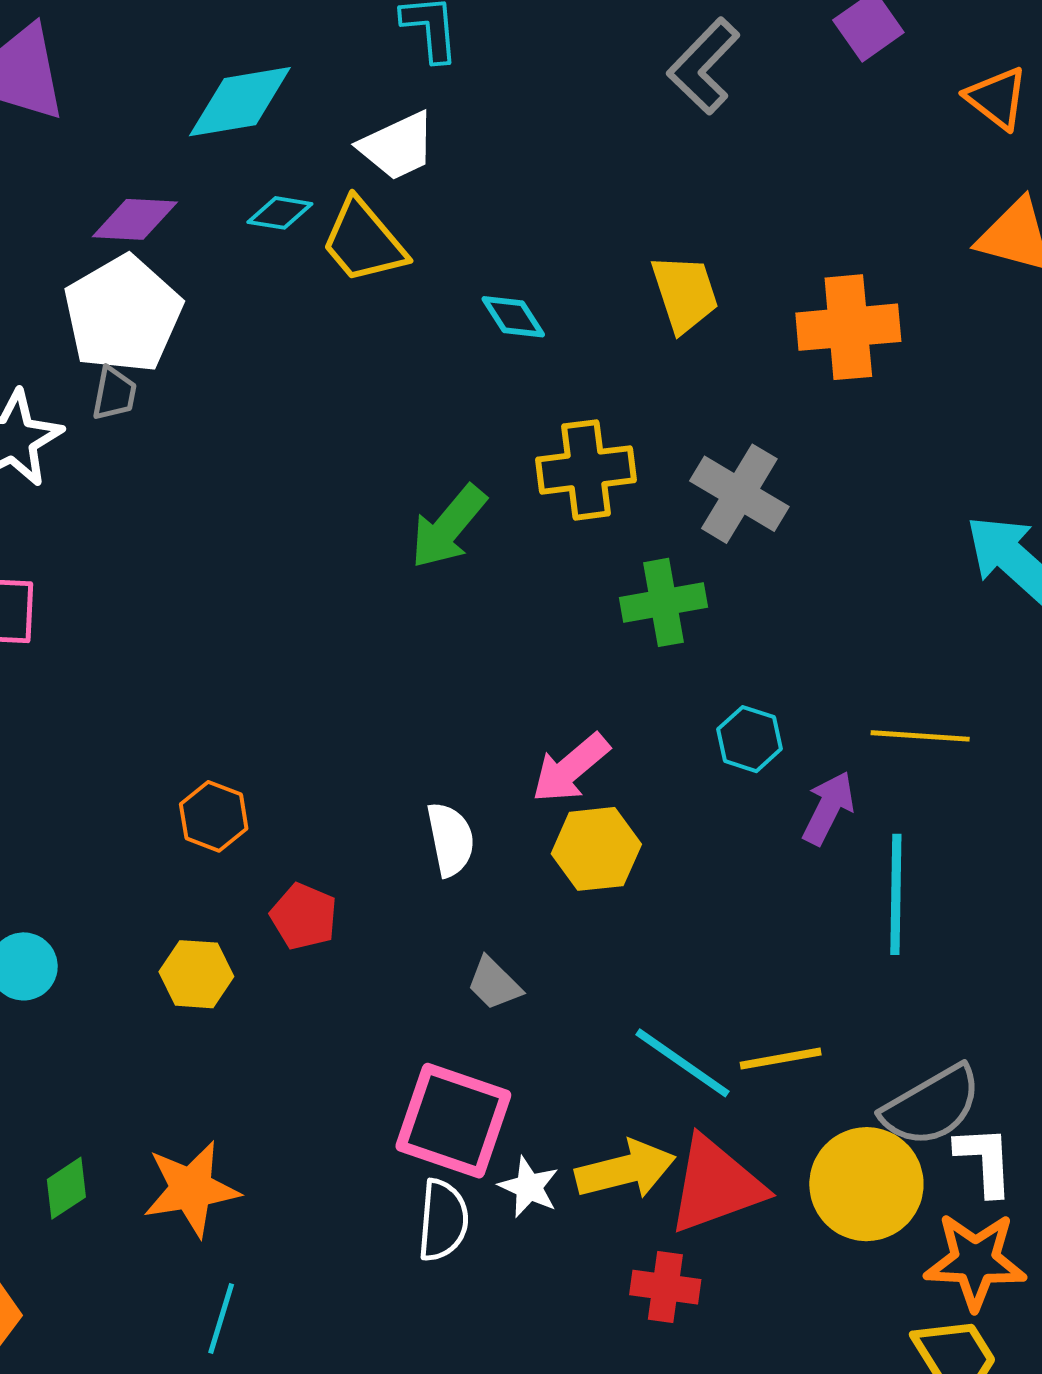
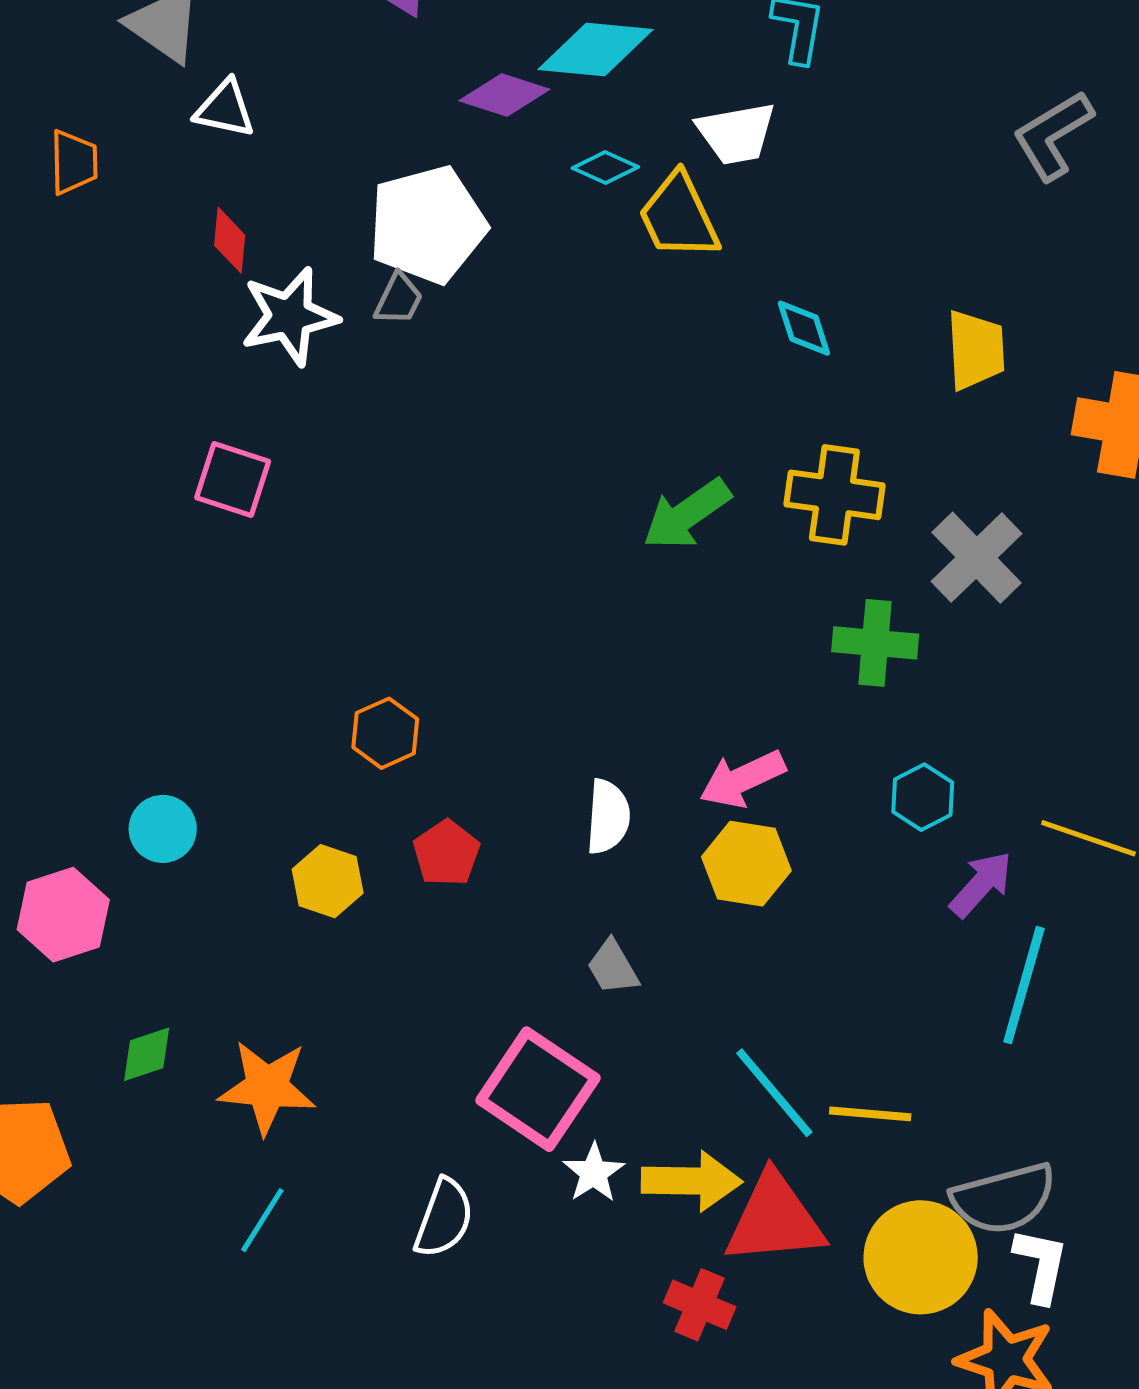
purple diamond: (135, 219) -> (504, 95), moved
white semicircle: (443, 1220) -> (444, 1218), moved

